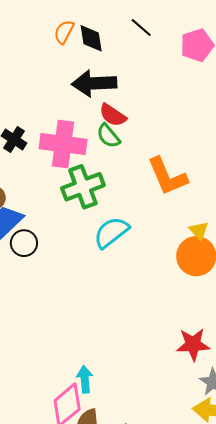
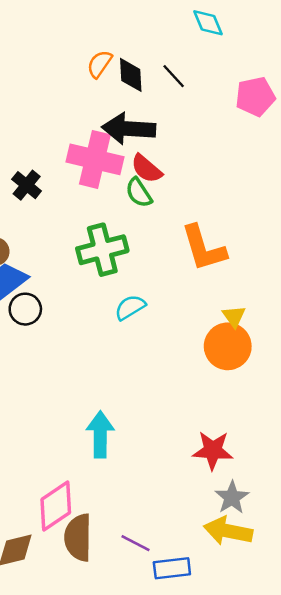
black line: (141, 27) -> (174, 76), moved
pink cross: (63, 144) -> (95, 159), moved
cyan semicircle: (111, 232) -> (130, 307), size x0.7
cyan arrow: (85, 379) -> (100, 434), moved, size x1.4

